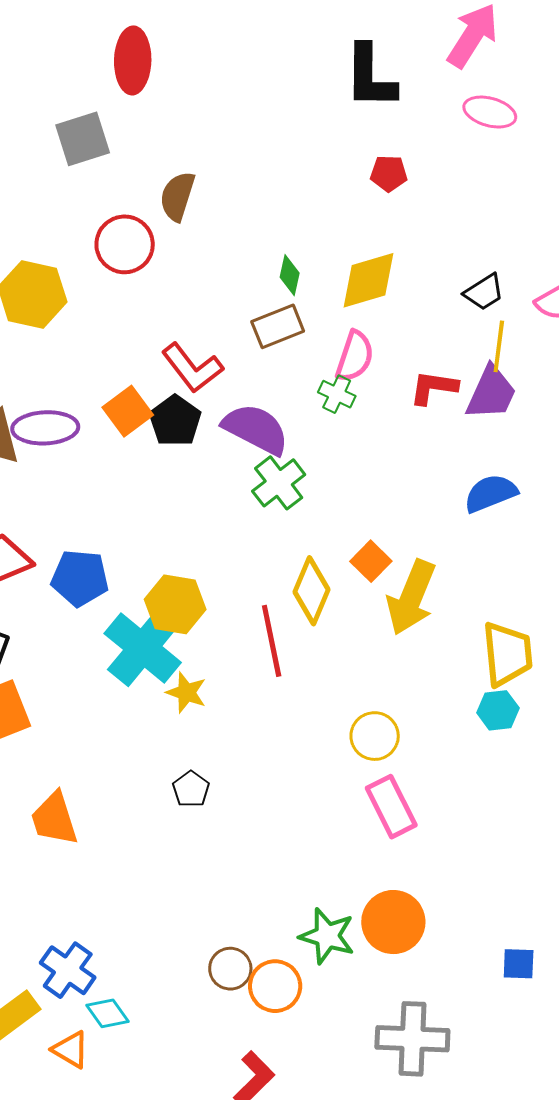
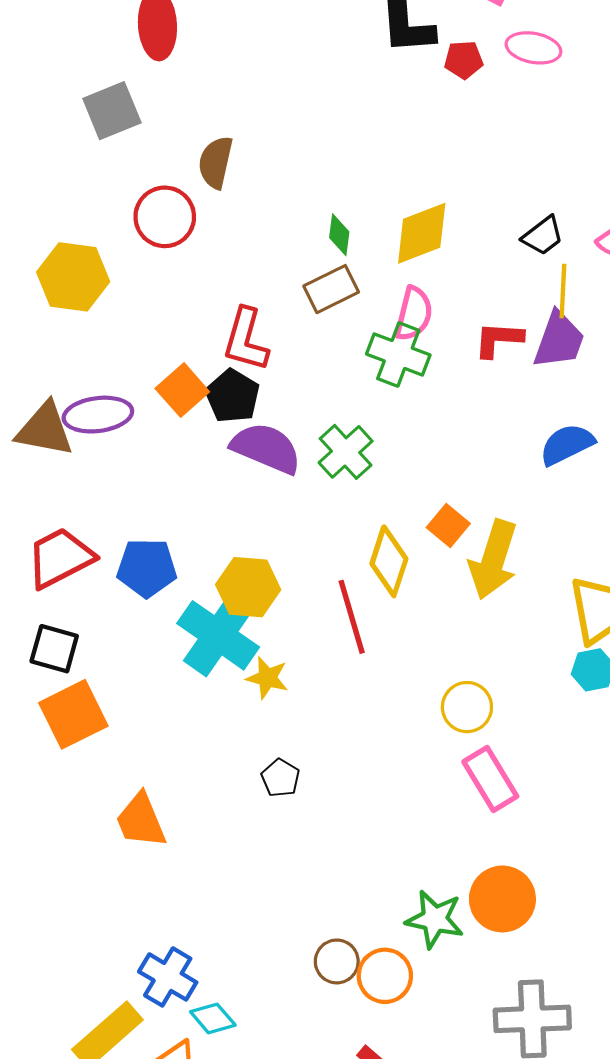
red pentagon: (389, 173) -> (464, 60), moved
red L-shape: (192, 368) -> (246, 340), turned 58
green cross: (337, 394) -> (398, 354), size x1.6
purple semicircle: (256, 429) -> (266, 448), moved

